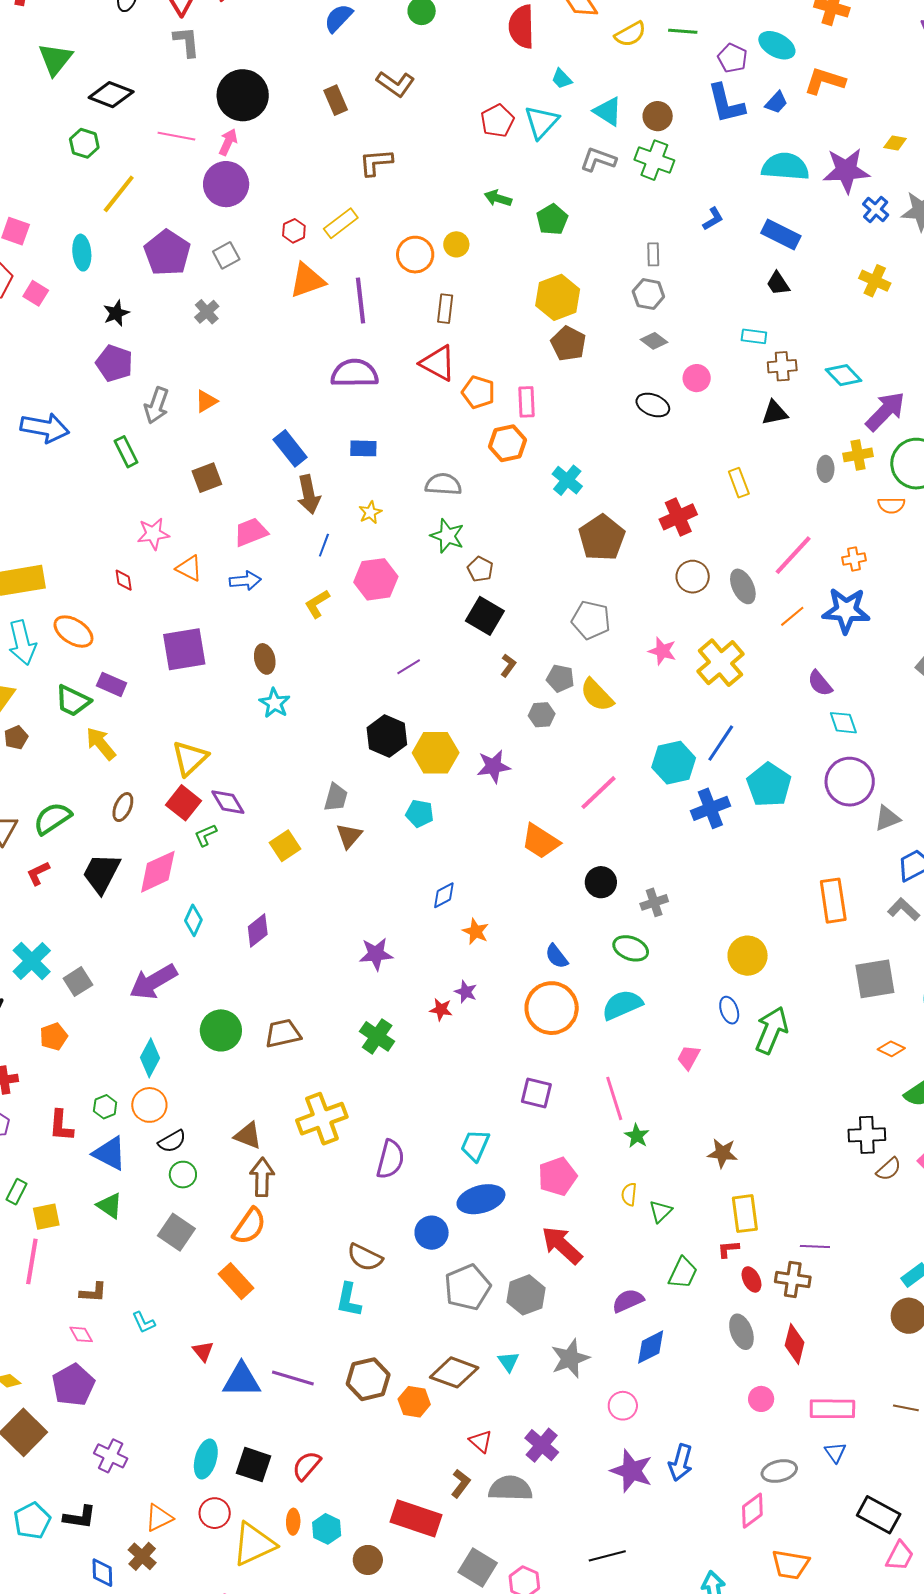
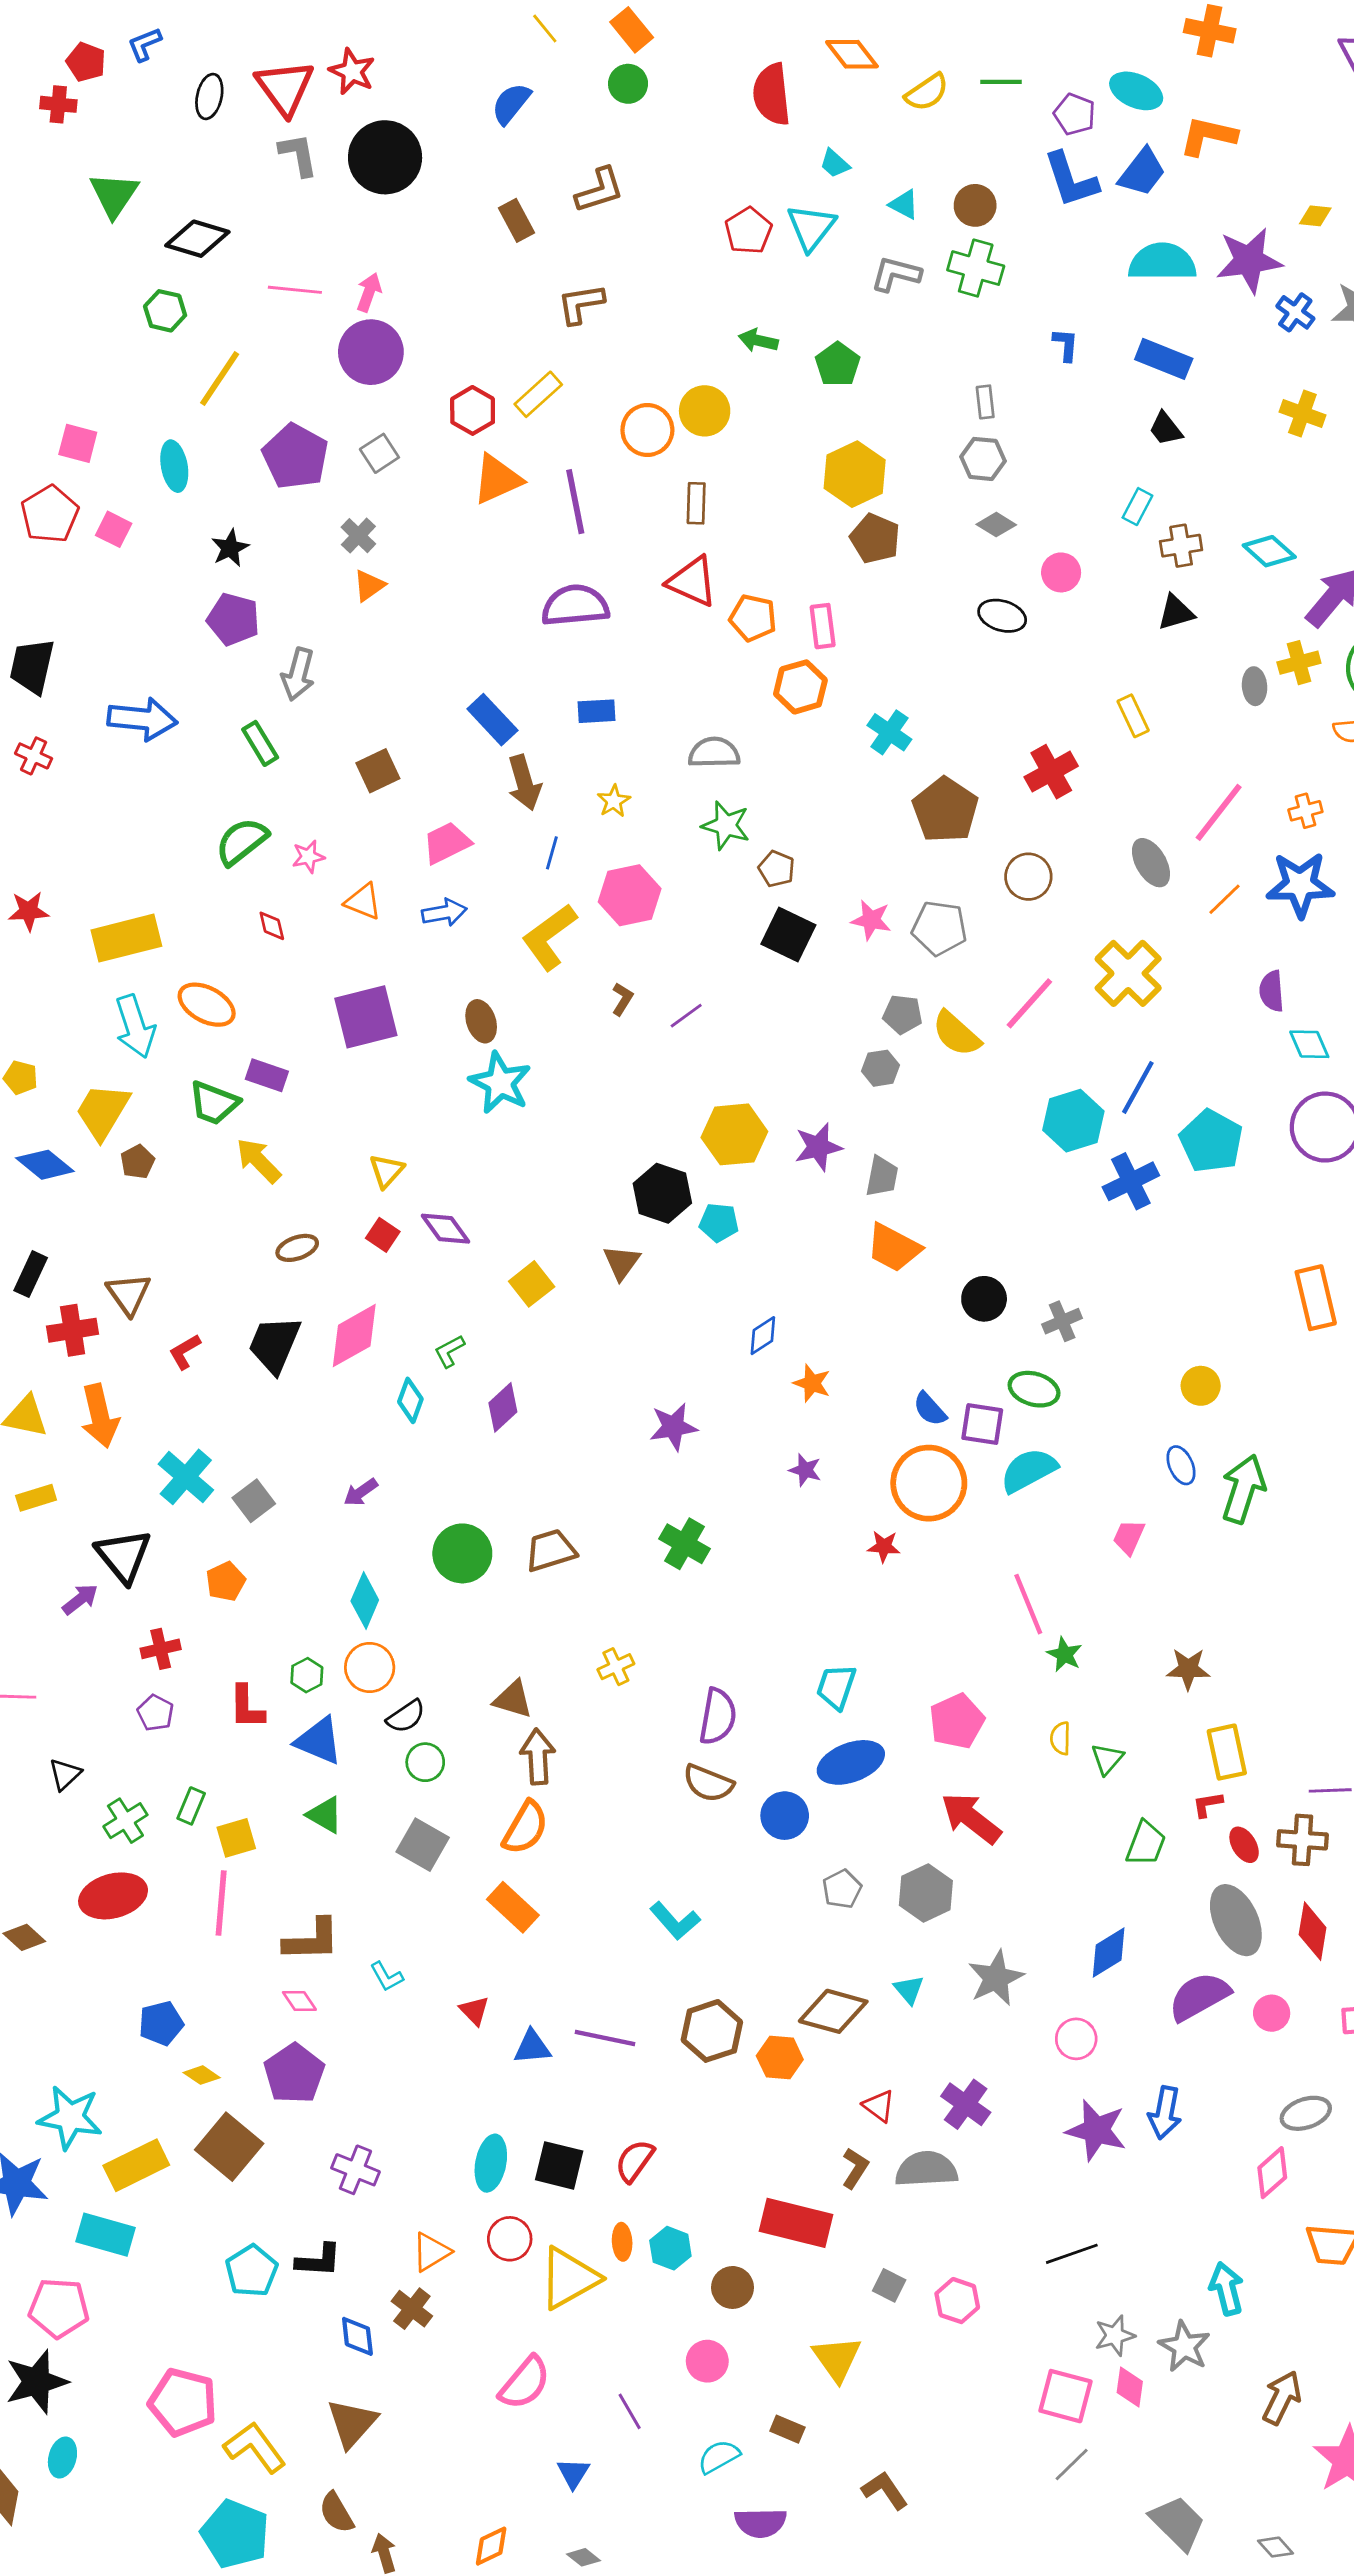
brown L-shape: (395, 84) -> (600, 190), turned -48
black circle: (243, 95) -> (385, 157), moved
blue trapezoid: (776, 102) -> (1142, 172), size x1.5
cyan triangle: (608, 111) -> (904, 204), size x0.7
blue L-shape: (713, 219) -> (1066, 345), turned -50
red hexagon: (294, 231) -> (473, 410), size x1.4
yellow circle: (456, 244) -> (705, 411), size x1.4
cyan rectangle: (754, 336) -> (1137, 507), turned -65
orange triangle: (206, 401) -> (369, 586), moved
pink star: (153, 534) -> (308, 857), size x0.7
brown circle: (693, 577) -> (1028, 877), moved
yellow L-shape: (317, 604) -> (549, 937), size x1.6
pink star: (662, 651) -> (871, 920), moved
brown L-shape: (508, 665) -> (622, 999), moved
purple semicircle: (820, 683) -> (1272, 991), turned 40
cyan star: (275, 703) -> (500, 1083), size x1.4
black hexagon: (387, 736) -> (662, 1193), moved
yellow triangle: (190, 758) -> (387, 1171), size x0.7
pink line: (598, 793) -> (1029, 1003), moved
gray trapezoid: (336, 797) -> (882, 1176), moved
red square: (184, 803) -> (383, 1235), size x0.7
brown ellipse: (123, 807) -> (297, 1248), turned 52
green semicircle: (52, 818) -> (242, 841), moved
green L-shape: (206, 835) -> (449, 1351), moved
yellow circle: (748, 956) -> (1201, 1386), size x0.7
purple arrow: (153, 982) -> (361, 1492), size x0.5
red star: (441, 1009) -> (884, 1547), moved
purple square: (536, 1093) -> (982, 1424), moved
yellow cross: (322, 1119) -> (616, 1667), size x0.5
brown semicircle: (365, 1257) -> (708, 1783), moved
gray pentagon: (467, 1287) -> (842, 1889), size x0.6
brown L-shape: (93, 1292) -> (312, 1940), size x1.5
cyan L-shape: (349, 1300) -> (675, 1921), turned -48
purple semicircle: (628, 1301) -> (1199, 1996), moved, size x1.4
gray ellipse: (741, 1332) -> (1236, 1920), size x1.4
blue triangle: (242, 1380) -> (532, 2047), size x0.7
gray square: (478, 1568) -> (889, 2285), size x0.6

